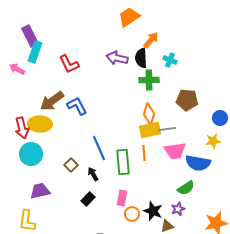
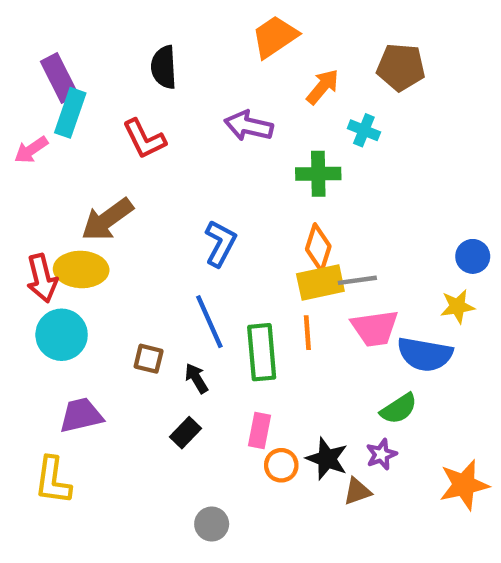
black semicircle: (141, 58) -> (164, 67), moved
pink arrow: (17, 69) -> (31, 150), turned -63
brown pentagon: (187, 100) -> (401, 67), moved
blue L-shape: (77, 106) -> (220, 243), moved, turned 55
brown square: (71, 165) -> (149, 359), turned -32

